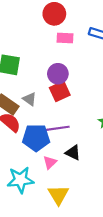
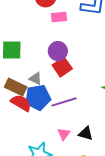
blue pentagon: (36, 138) -> (38, 98), moved
black triangle: (73, 153) -> (86, 133), moved

